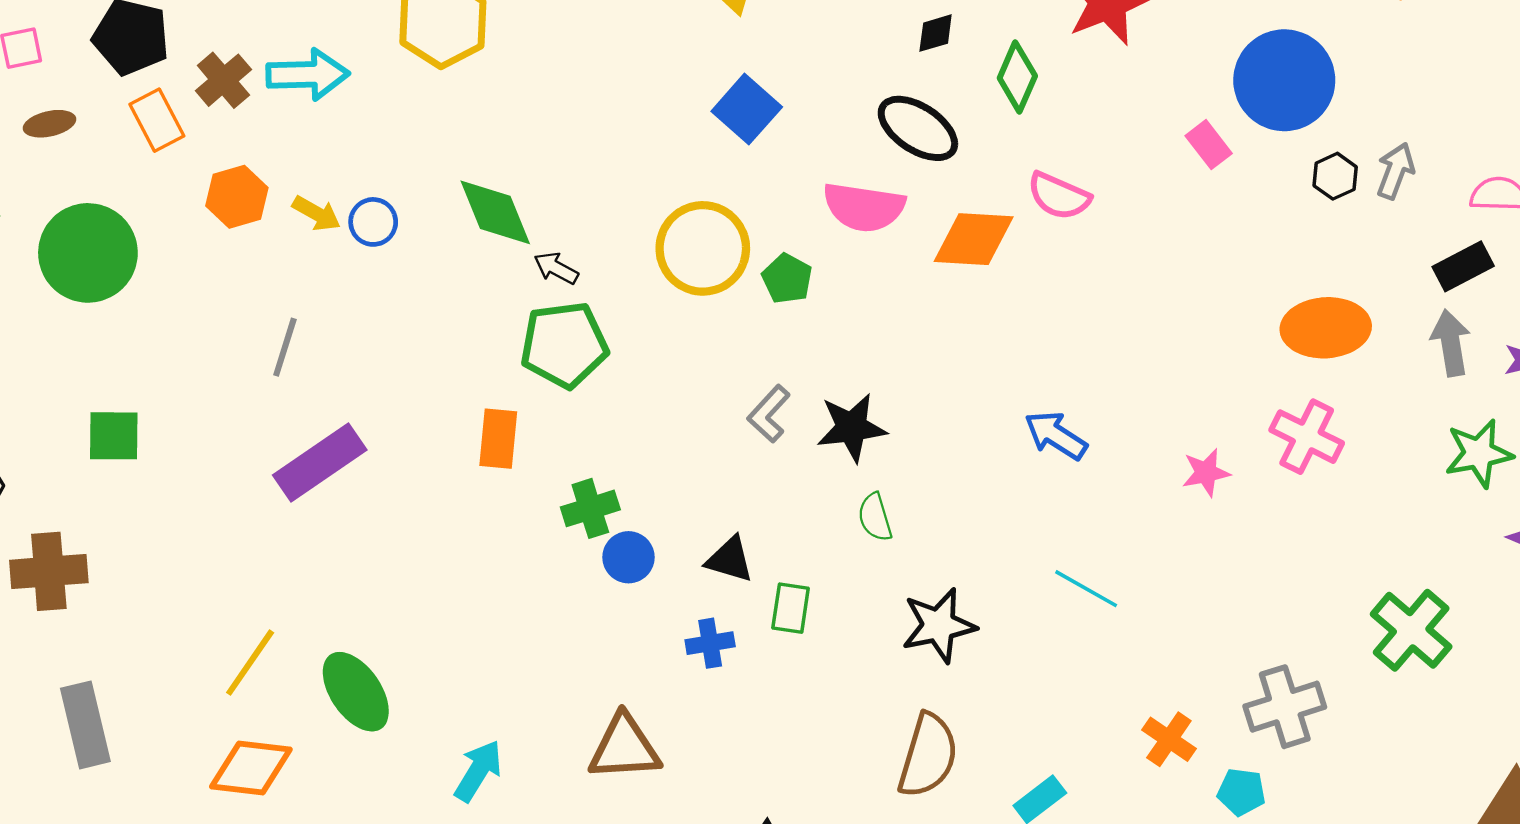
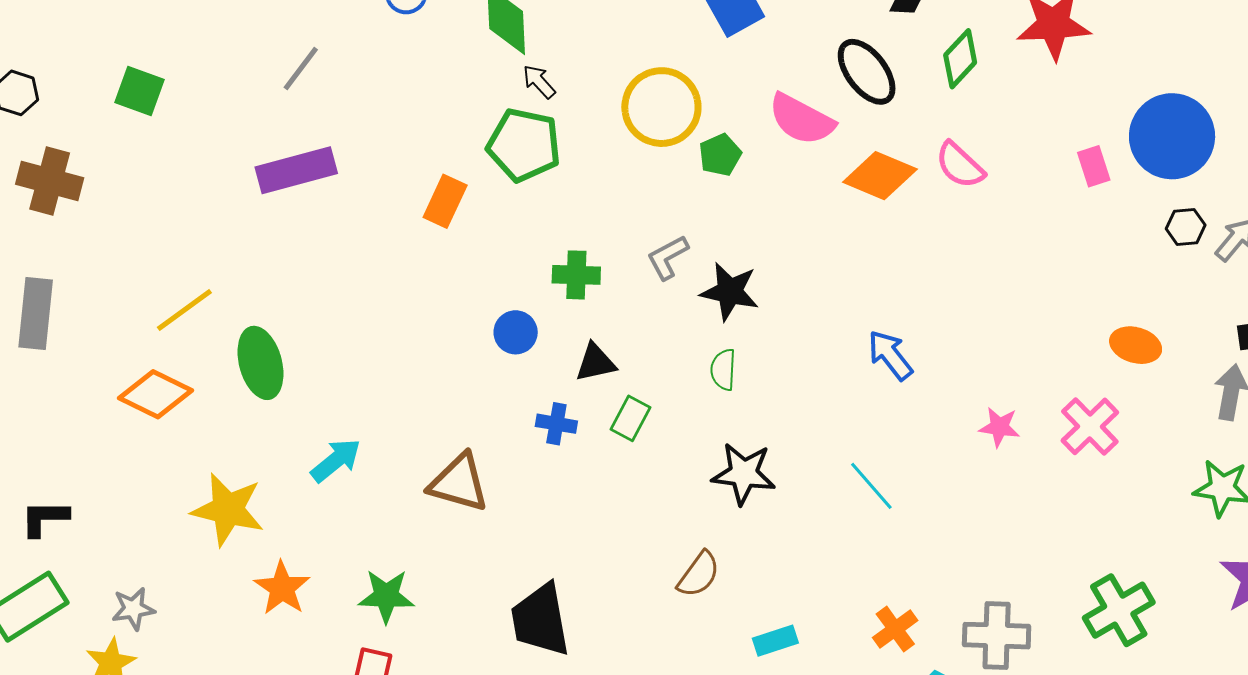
orange ellipse: (1326, 328) -> (1136, 345), size x0.7
green cross: (590, 508) -> (576, 275), moved
black triangle: (730, 560) -> (596, 363), turned -48
brown semicircle: (928, 756) -> (699, 574), size x0.7

